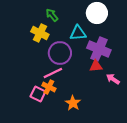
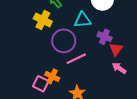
purple cross: (99, 49) -> (104, 37), size x0.6
red triangle: (96, 66) -> (116, 49), moved, turned -48
pink line: (53, 73) -> (76, 59), moved

